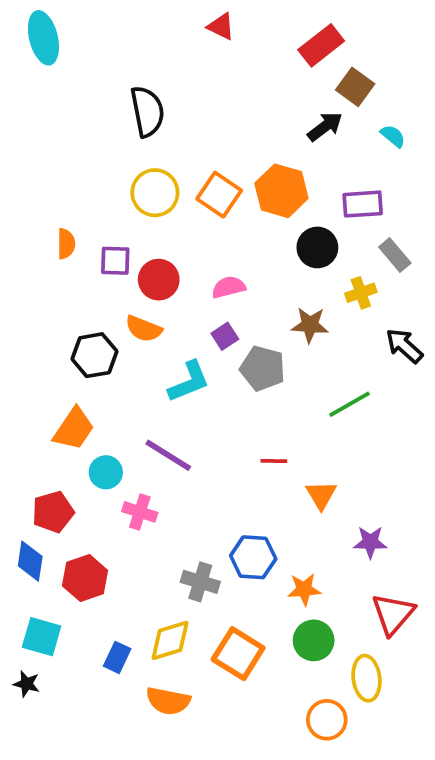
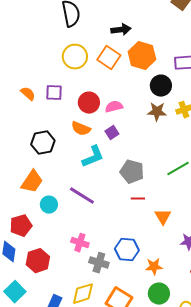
black arrow: (325, 127) -> (121, 30), moved, turned 30
orange semicircle: (66, 244) -> (28, 94), moved, turned -49
red circle: (159, 280) -> (89, 103), moved
brown star: (310, 325) -> (157, 112), moved
orange semicircle: (144, 329) -> (81, 129), moved
gray pentagon: (263, 368) -> (132, 172), moved
pink cross: (140, 512) -> (80, 243), moved
cyan square: (42, 637) -> (15, 292), turned 30

